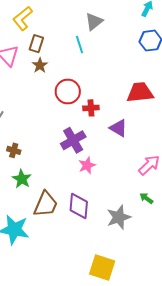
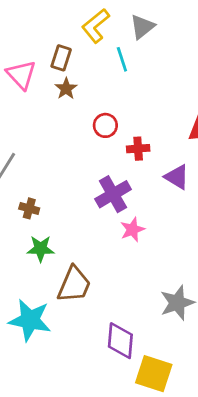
yellow L-shape: (23, 18) -> (96, 26), moved
red circle: (68, 91) -> (105, 125), size x0.7
green star: (22, 179) -> (41, 249), turned -30
purple diamond: (79, 206) -> (120, 341), moved

